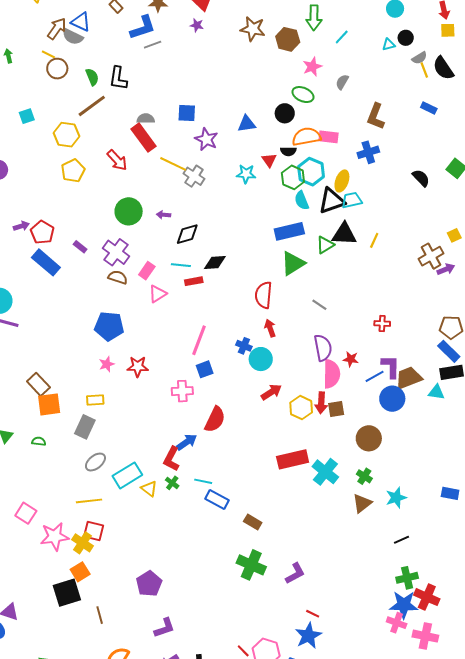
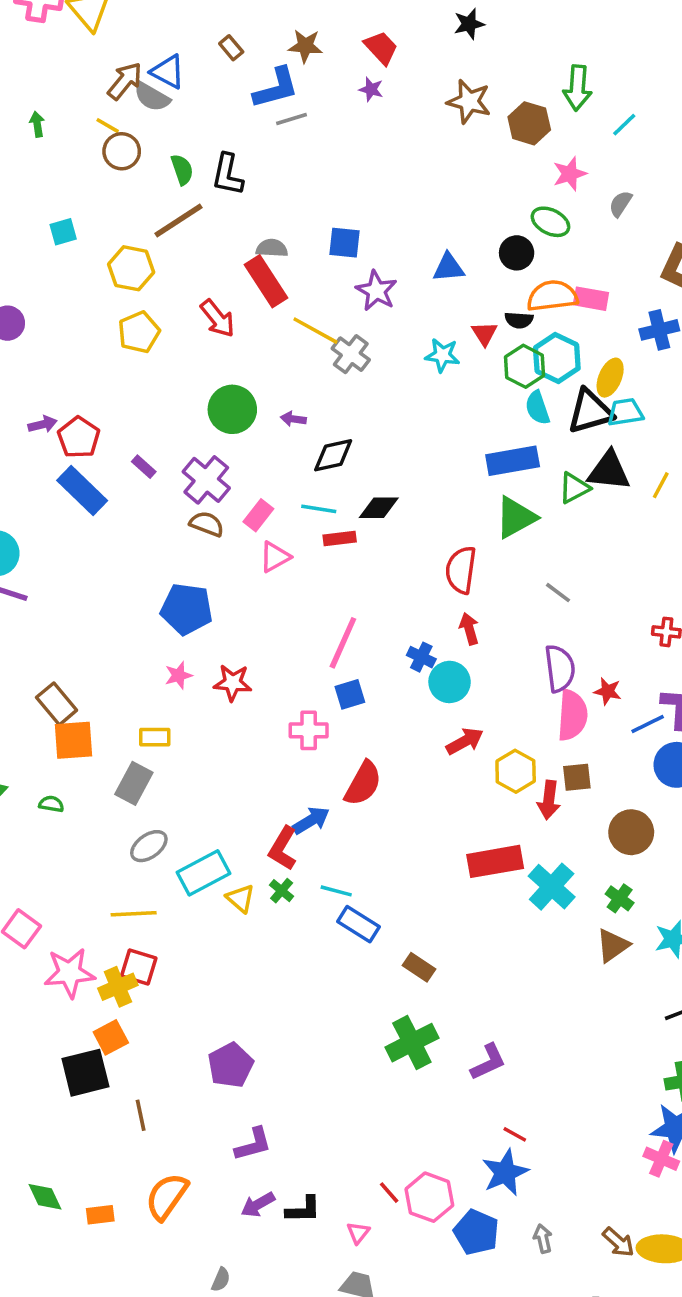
red arrow: (321, 403) -> (549, 800), moved
yellow cross: (82, 543) -> (118, 987), turned 30
green cross: (251, 565) -> (412, 1043), turned 36

